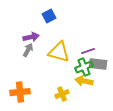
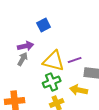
purple line: (88, 51) -> (75, 60), moved
green cross: (84, 67) -> (52, 82), moved

